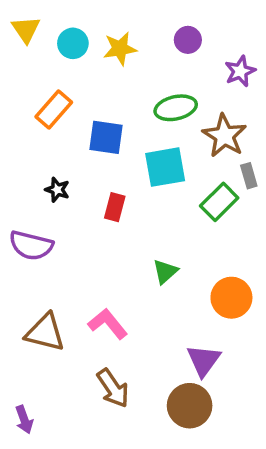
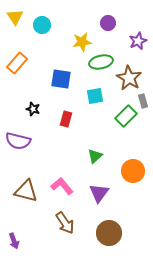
yellow star: (120, 49) -> (82, 42), moved
orange rectangle: (54, 110) -> (17, 63), moved
cyan square: (165, 167) -> (95, 96), size x0.7
purple triangle: (204, 360) -> (99, 193), moved

